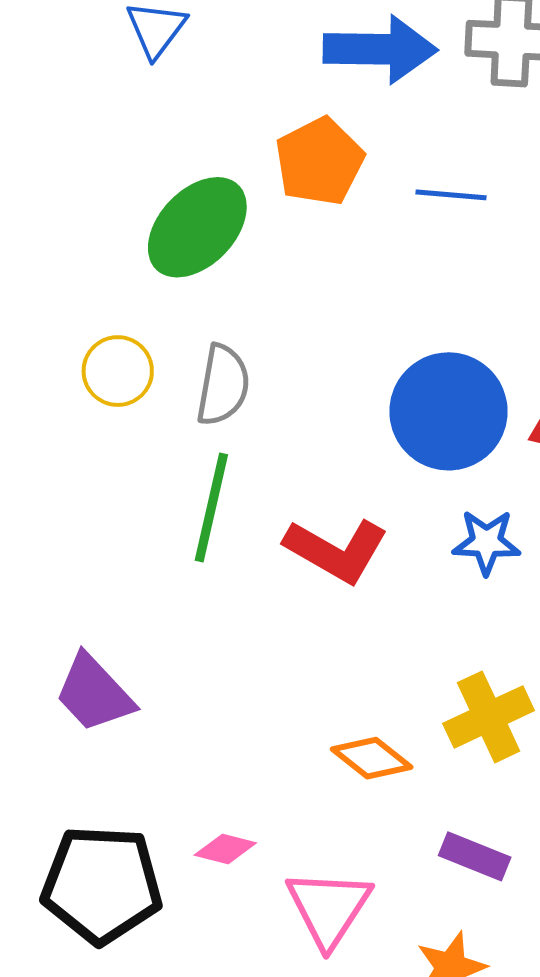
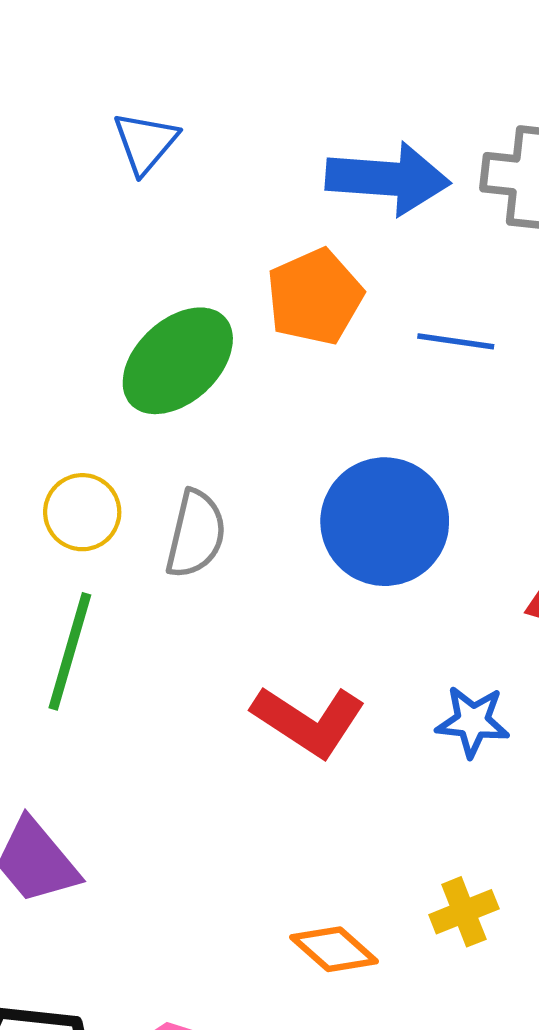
blue circle: (448, 411) -> (385, 522), moved
green line: (211, 508) -> (70, 651), moved
yellow cross: (489, 717) -> (464, 912), size x0.7

